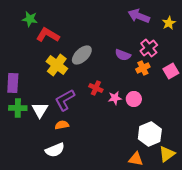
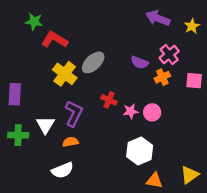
pink square: (171, 71) -> (194, 81), turned 35
purple L-shape: (65, 100) -> (74, 114), turned 145
green cross: (18, 108) -> (18, 135), moved
white hexagon: (150, 134) -> (140, 151), moved

